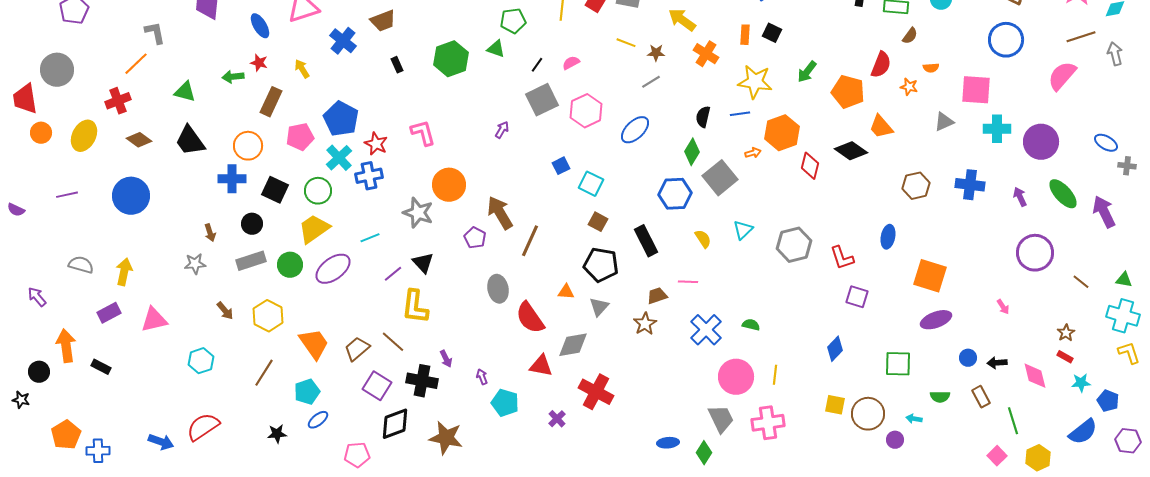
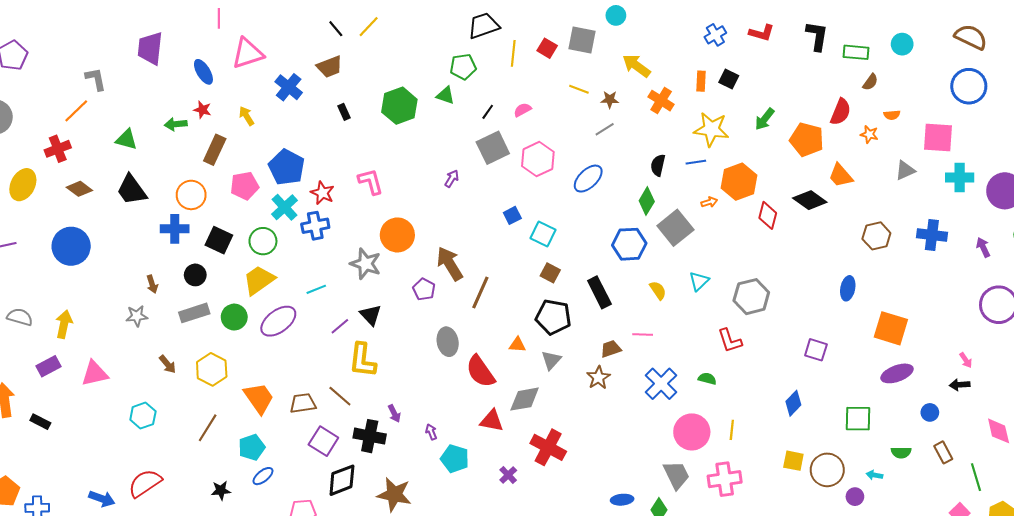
red L-shape: (842, 258) -> (730, 341), moved
brown trapezoid: (357, 349) -> (303, 403), turned 32
black arrow: (997, 363) -> (960, 385), moved

